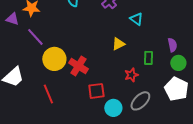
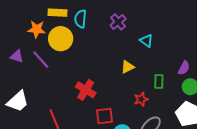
purple triangle: (12, 19) -> (17, 56), moved
purple semicircle: (172, 45) -> (184, 68), turned 40
yellow circle: (54, 59) -> (61, 39), moved

